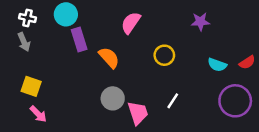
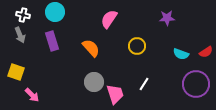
purple rectangle: (79, 40) -> (52, 41), moved
yellow square: (31, 86) -> (16, 72), moved

